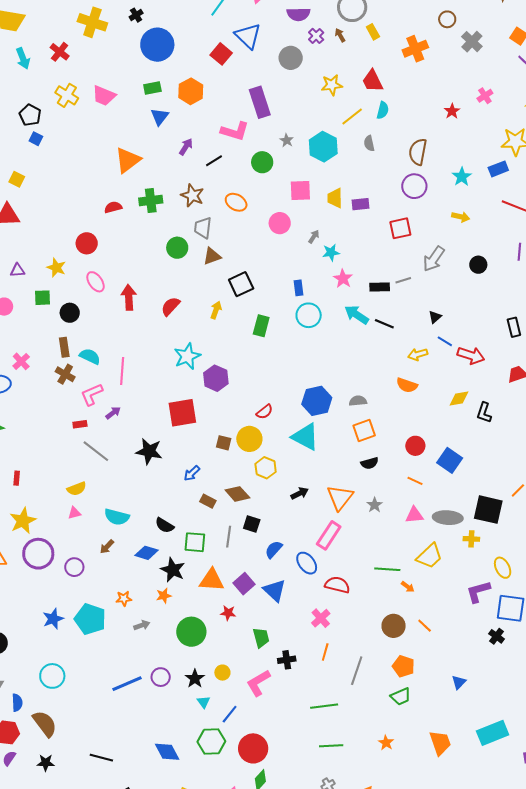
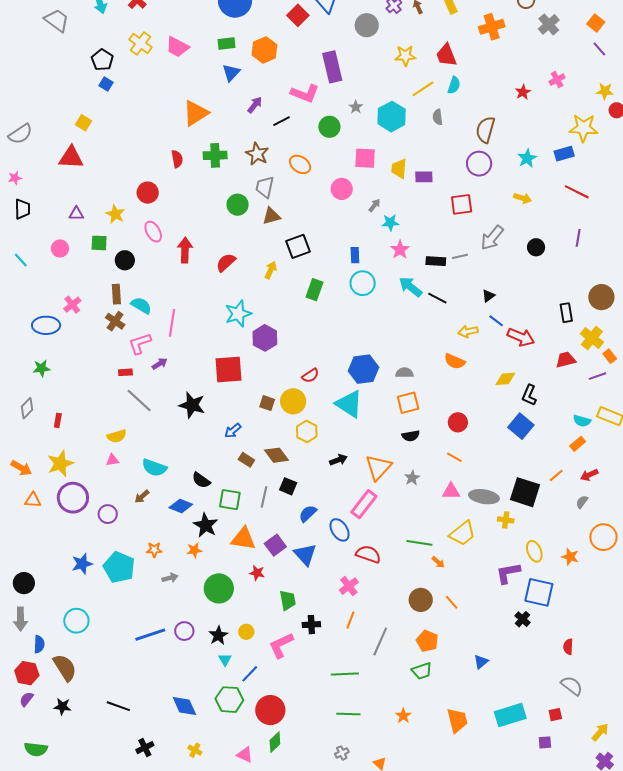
red semicircle: (113, 207) -> (177, 159), turned 90
blue square: (450, 460) -> (521, 426), moved

